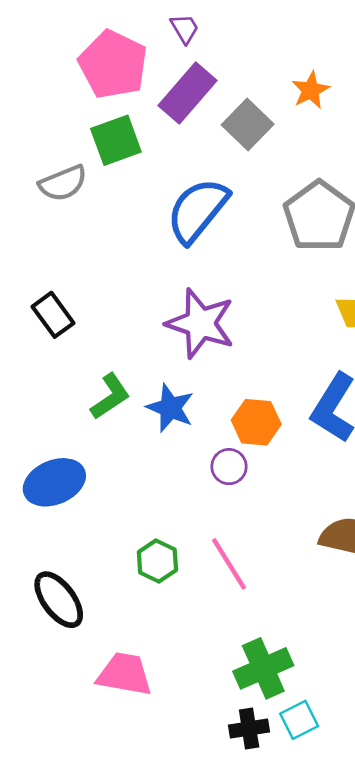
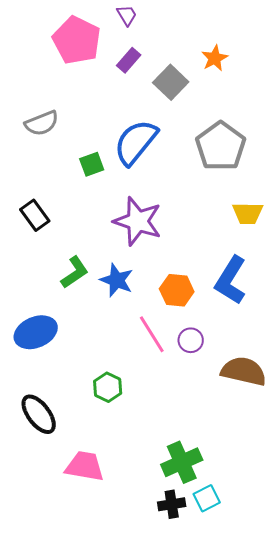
purple rectangle: (187, 93) -> (129, 60), size x0.6
green square: (116, 140) -> (92, 164), moved, size x0.7
purple circle: (229, 467) -> (191, 340), moved
pink line: (229, 564) -> (152, 334), moved

